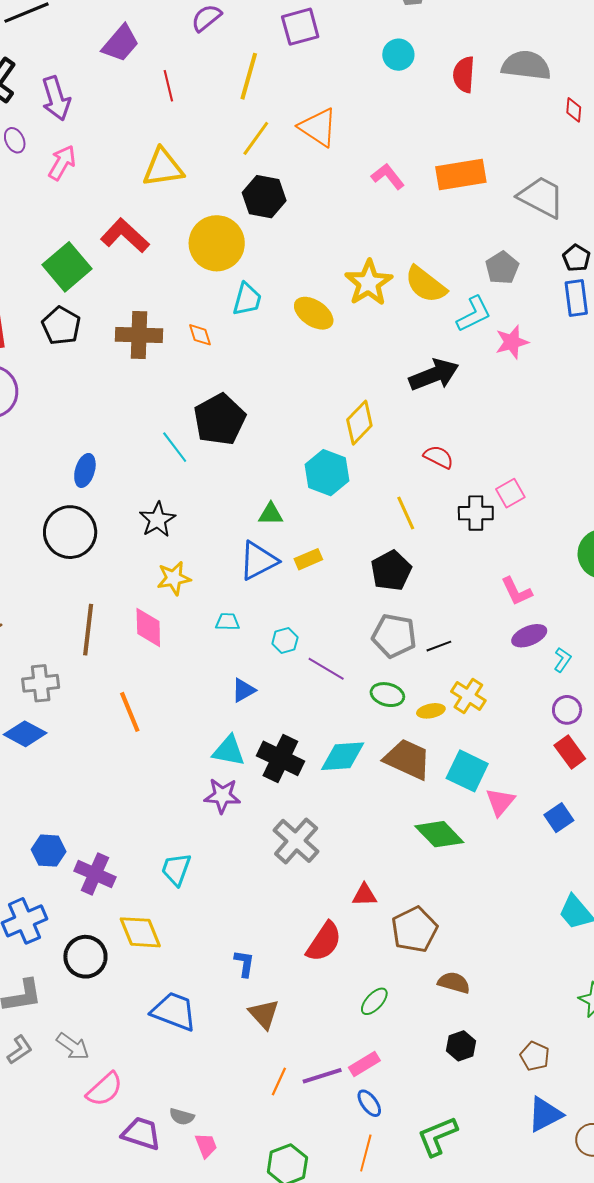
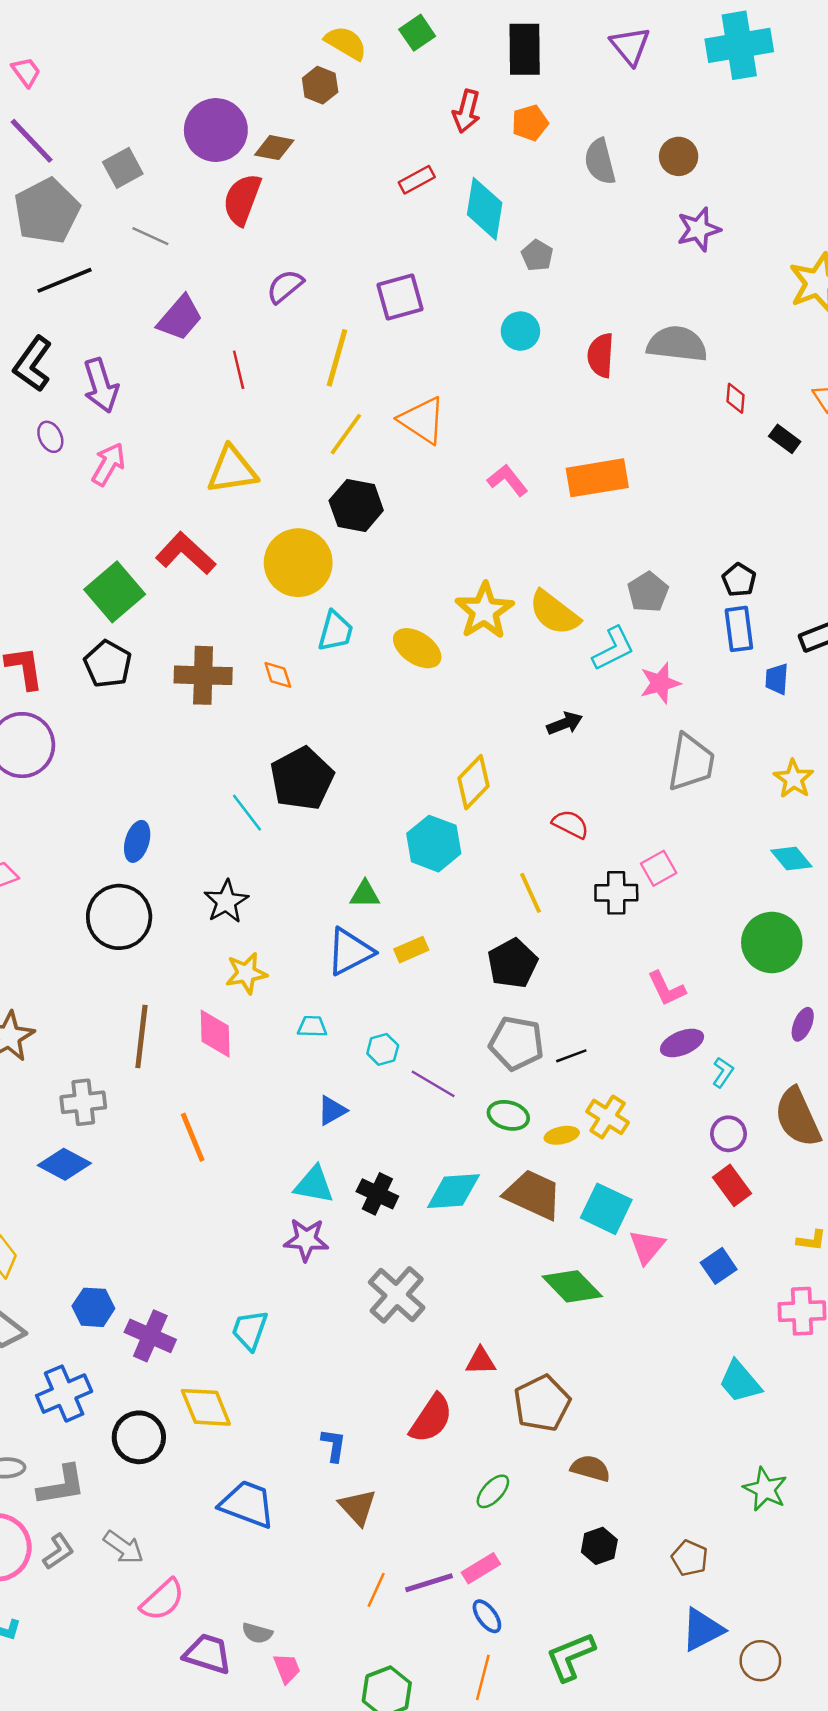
gray trapezoid: (541, 197) -> (691, 762), moved, turned 72
black arrow: (434, 375) -> (565, 723), size x0.6
black cross: (280, 758) -> (377, 1194), size x0.7

